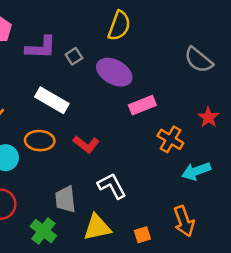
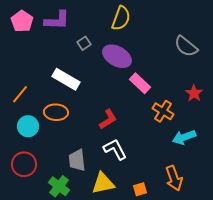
purple L-shape: (41, 48) -> (57, 20), moved
pink rectangle: (142, 105) -> (140, 83), turned 65
red L-shape: (86, 144) -> (108, 119), moved, turned -70

